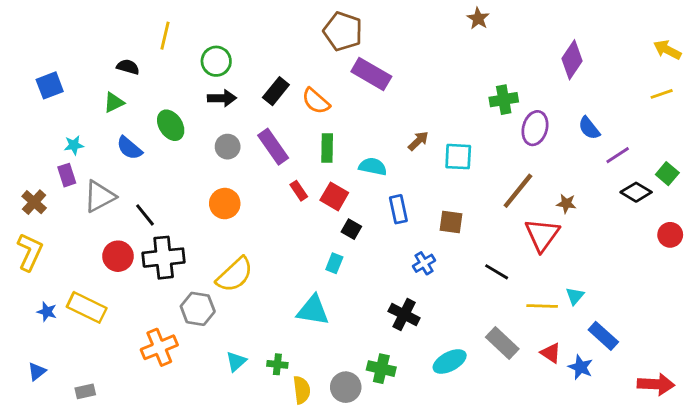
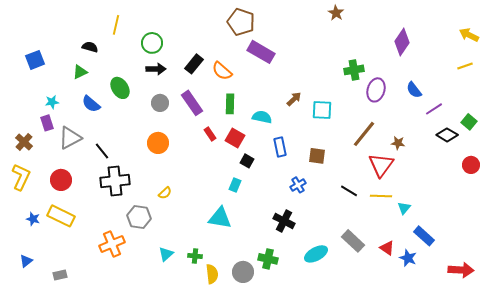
red circle: (118, 256) -> (61, 180), moved
yellow semicircle: (235, 275) -> (165, 193), size x0.5
yellow line: (542, 306) -> (381, 196), moved

